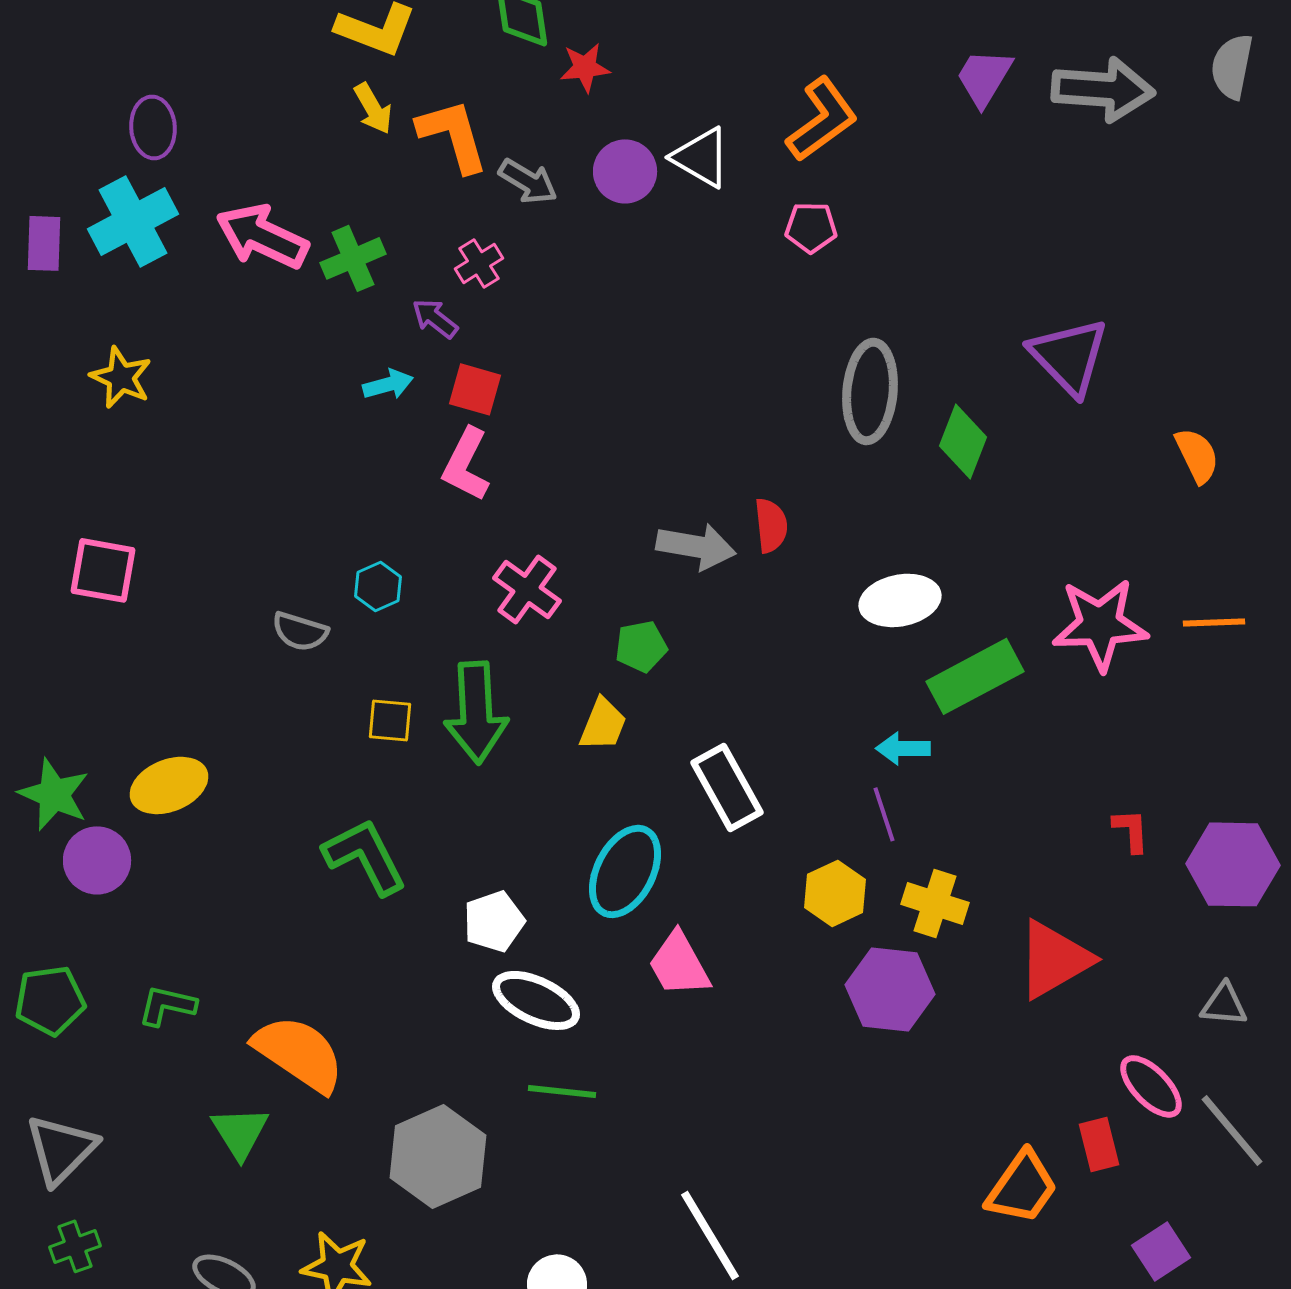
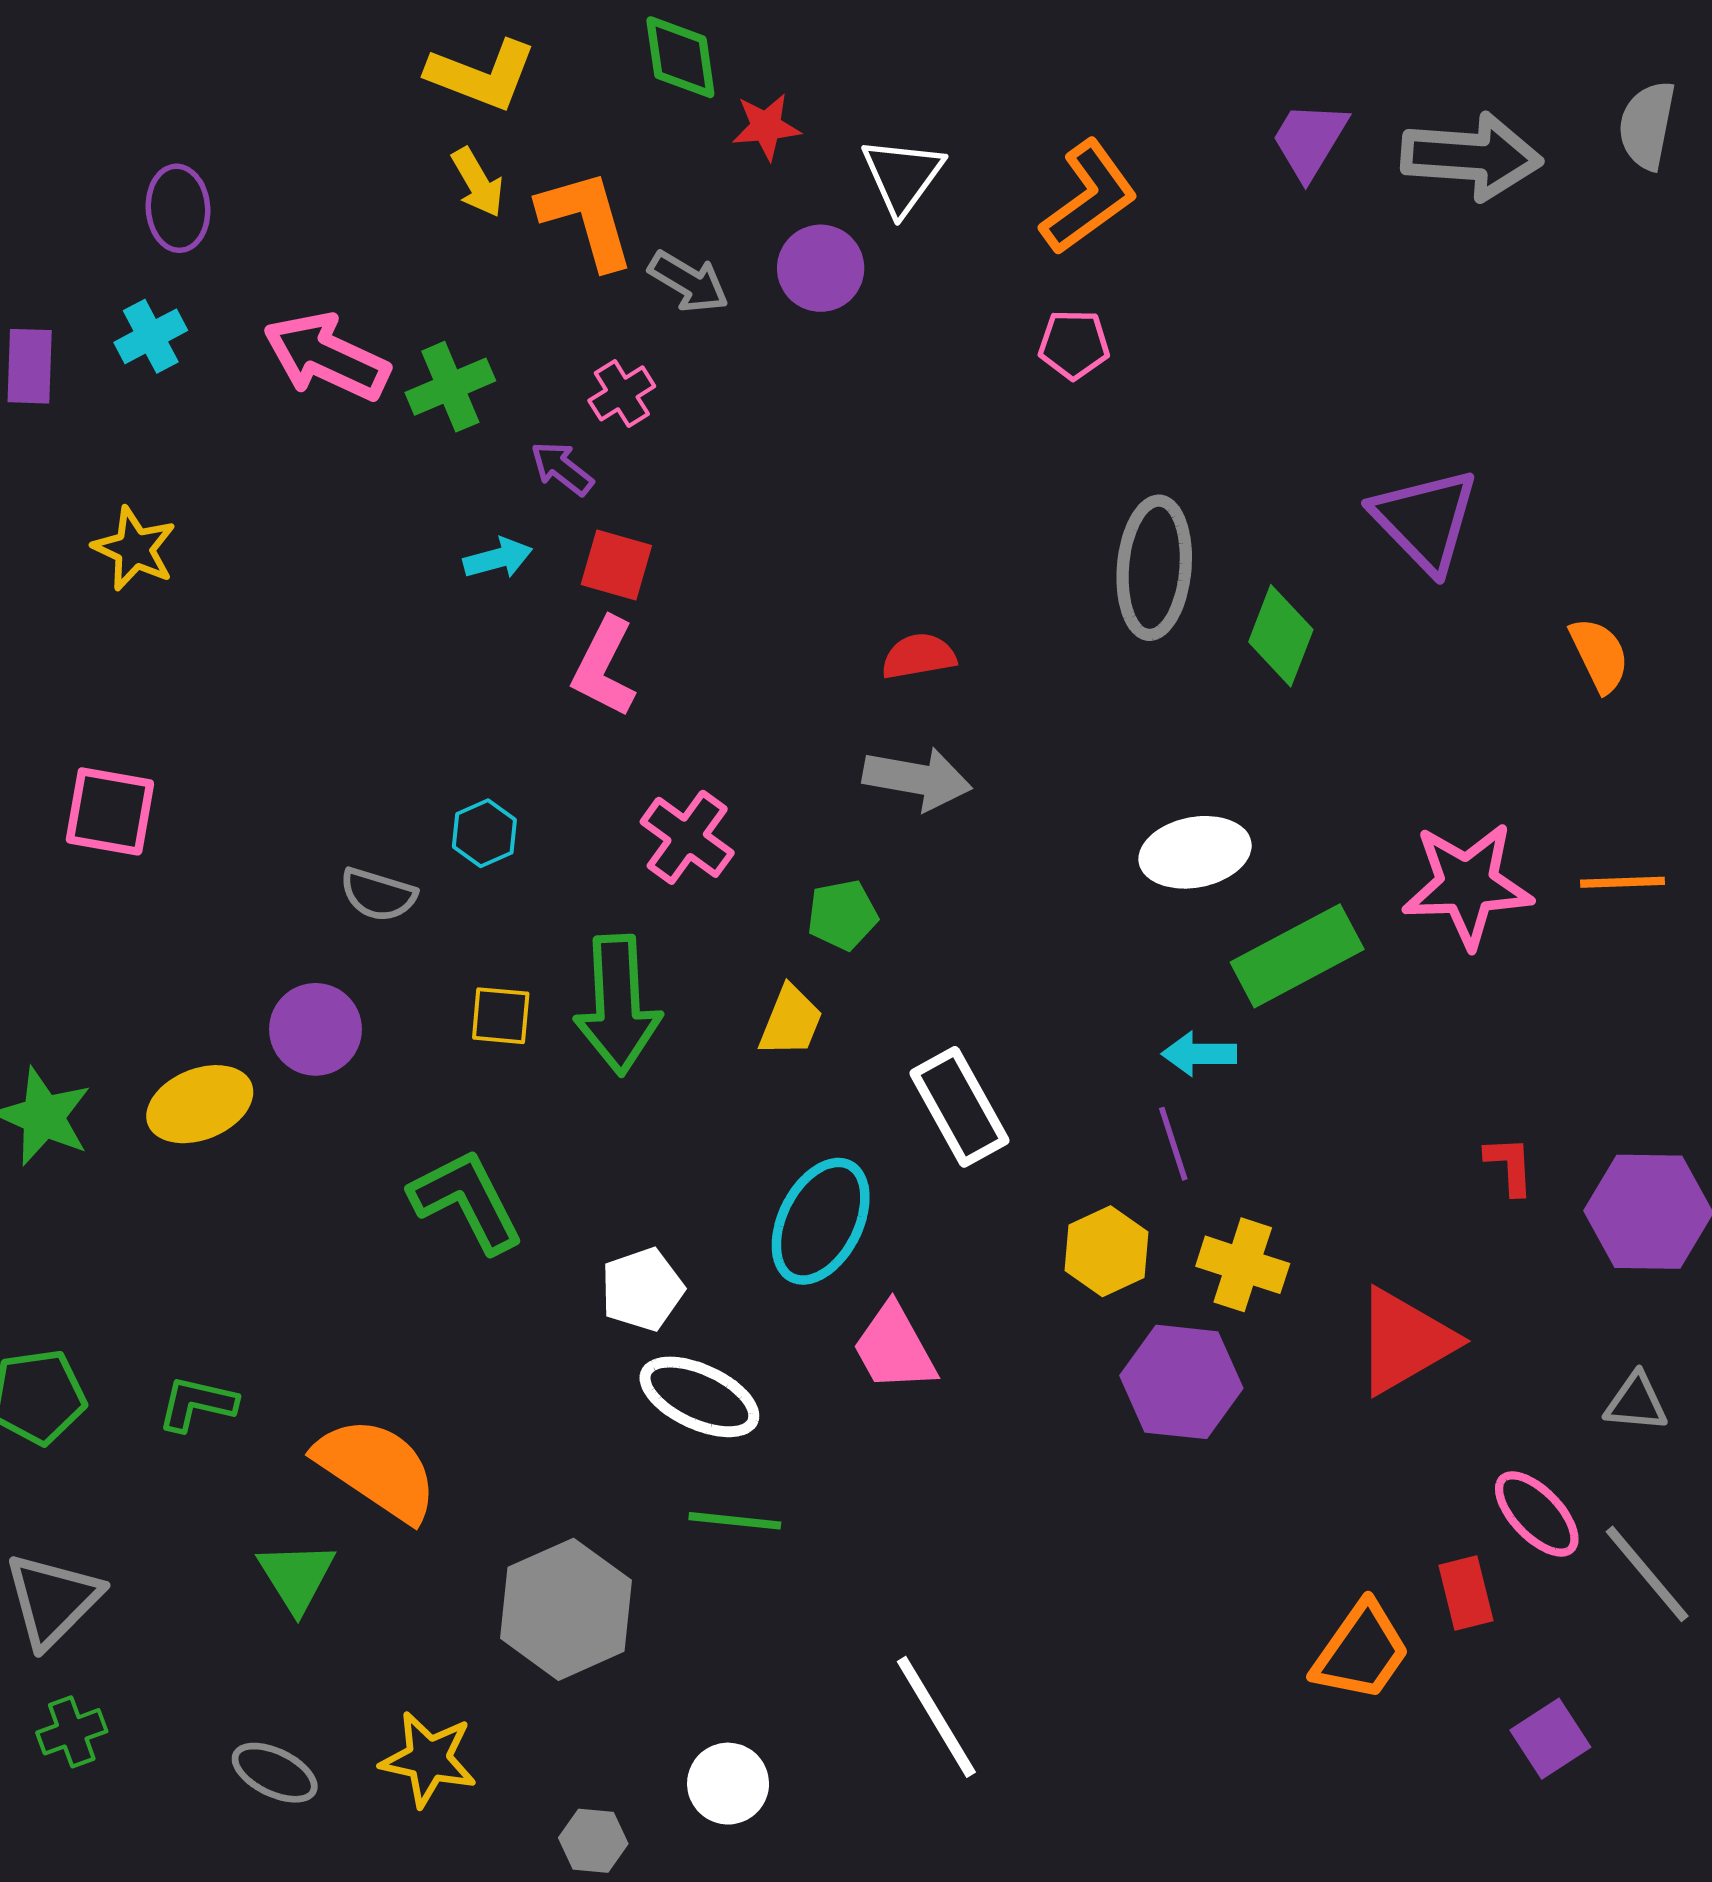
white triangle: (701, 157) -> (902, 176), moved, turned 36
cyan cross: (133, 221) -> (151, 336), size x0.6
red semicircle: (771, 525) -> (919, 656), moved, turned -94
purple circle: (97, 860) -> (315, 1029), moved

